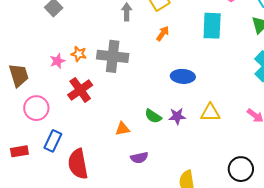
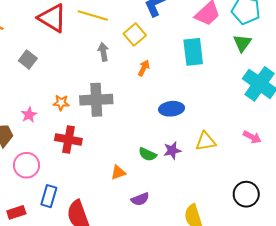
pink star: (57, 61) -> (29, 115), moved
red cross: (80, 90) -> (68, 139), turned -35

